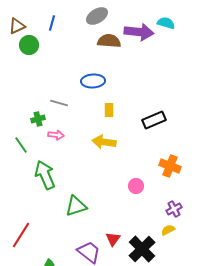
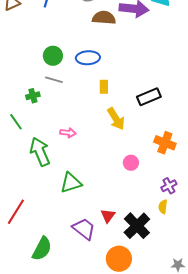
green circle: (29, 45) -> (53, 56), moved
pink arrow: (56, 135) -> (68, 133), moved
yellow arrow: (104, 142) -> (116, 119), moved, turned -130
yellow semicircle: (168, 230) -> (163, 207), turned -56

